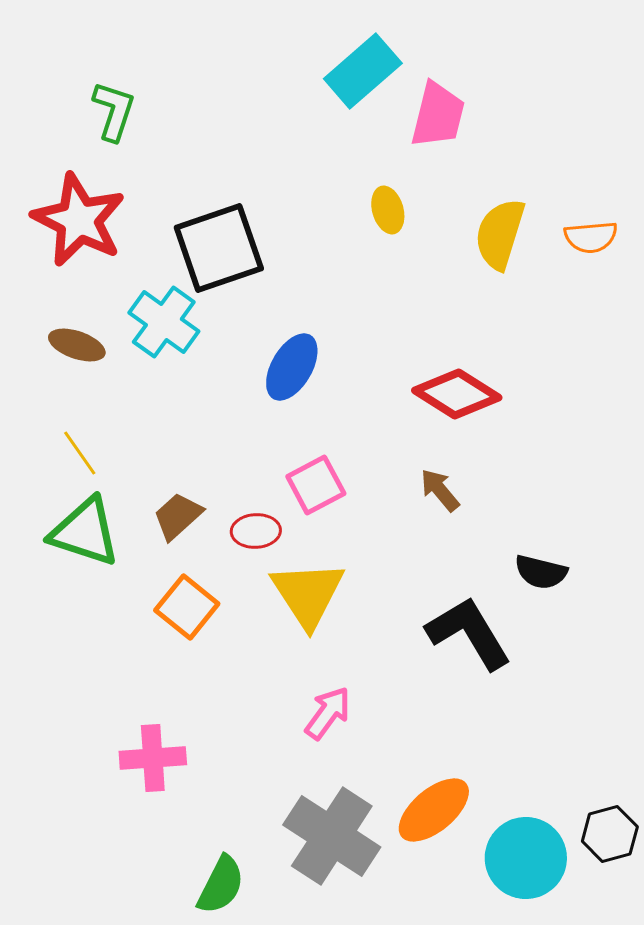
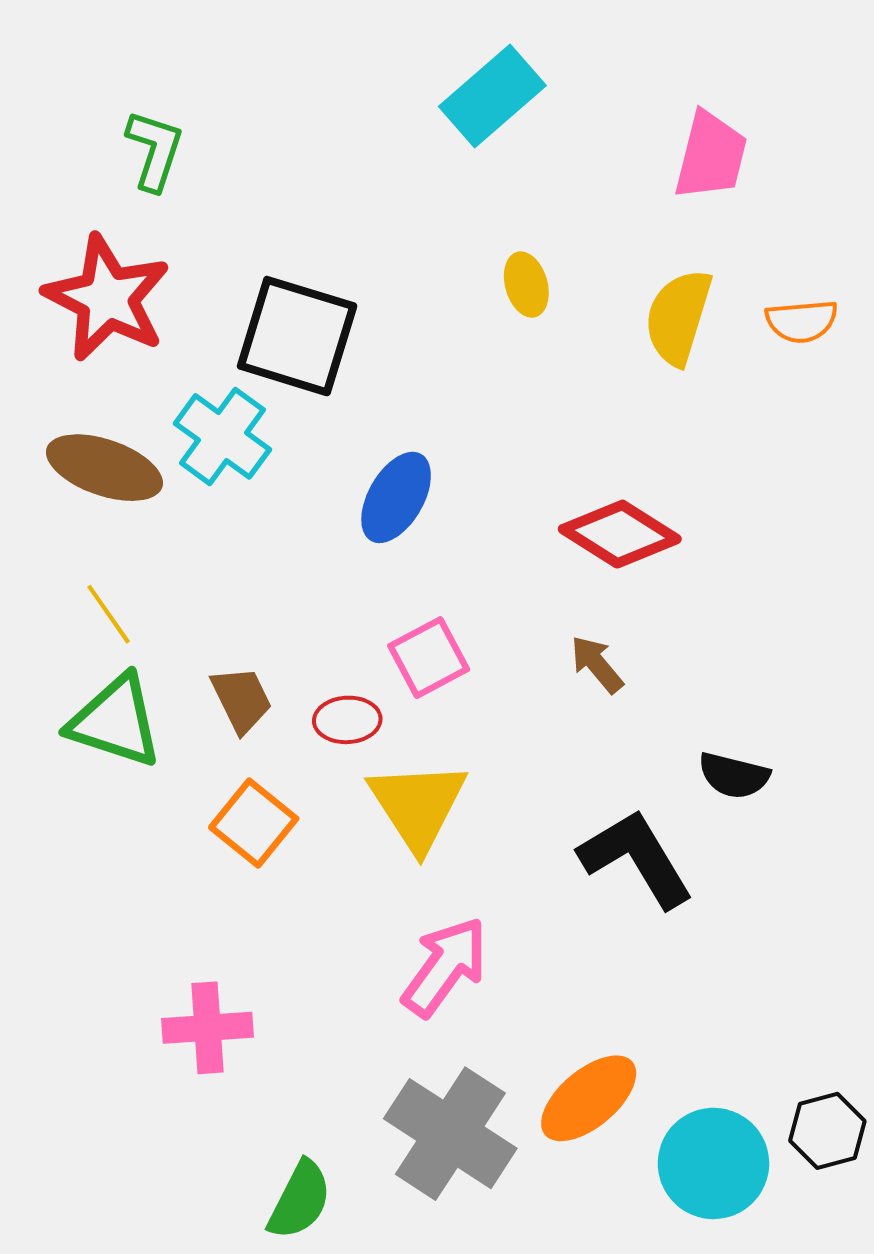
pink trapezoid: (438, 115) -> (711, 156), moved
black square: (219, 248) -> (297, 336), turned 36
brown ellipse: (77, 345) -> (104, 468), size x1.5
brown trapezoid: (178, 516) -> (241, 700), turned 106
pink arrow: (328, 713) -> (445, 967), size x1.4

